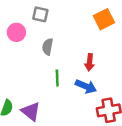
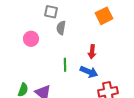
pink circle: (16, 32) -> (31, 39), moved
gray semicircle: (48, 47) -> (61, 28), moved

